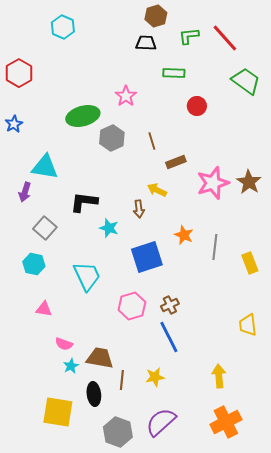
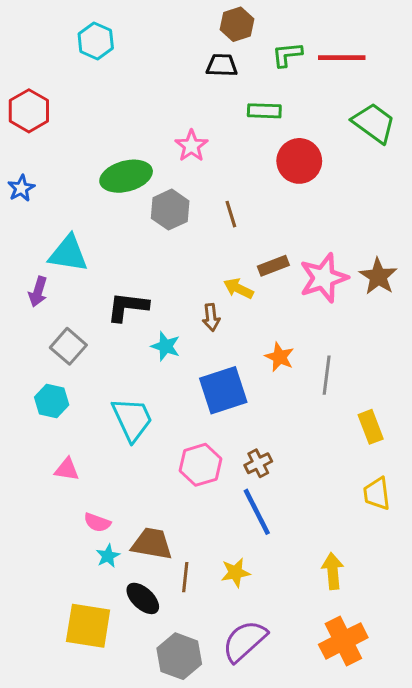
red line: (225, 38) -> (342, 58), turned -48
red circle: (197, 106) -> (299, 161), size x1.5
brown rectangle: (176, 162) -> (273, 266), moved
yellow rectangle: (250, 263) -> (371, 427), moved
black ellipse: (94, 394) -> (143, 598), turned -40

